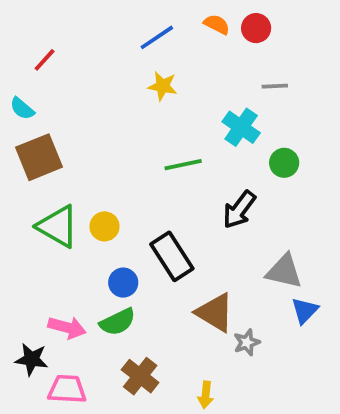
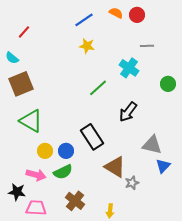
green circle: (284, 163) -> (168, 84), moved
green line: (183, 165) -> (98, 88), turned -30
yellow circle: (105, 226) -> (45, 151), moved

